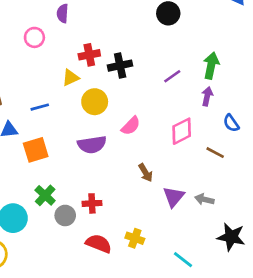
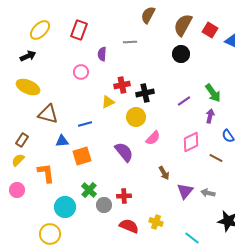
green arrow: (211, 66) -> (213, 93), turned 132
yellow circle: (95, 102) -> (136, 117), moved
purple semicircle: (92, 145) -> (124, 152), turned -120

